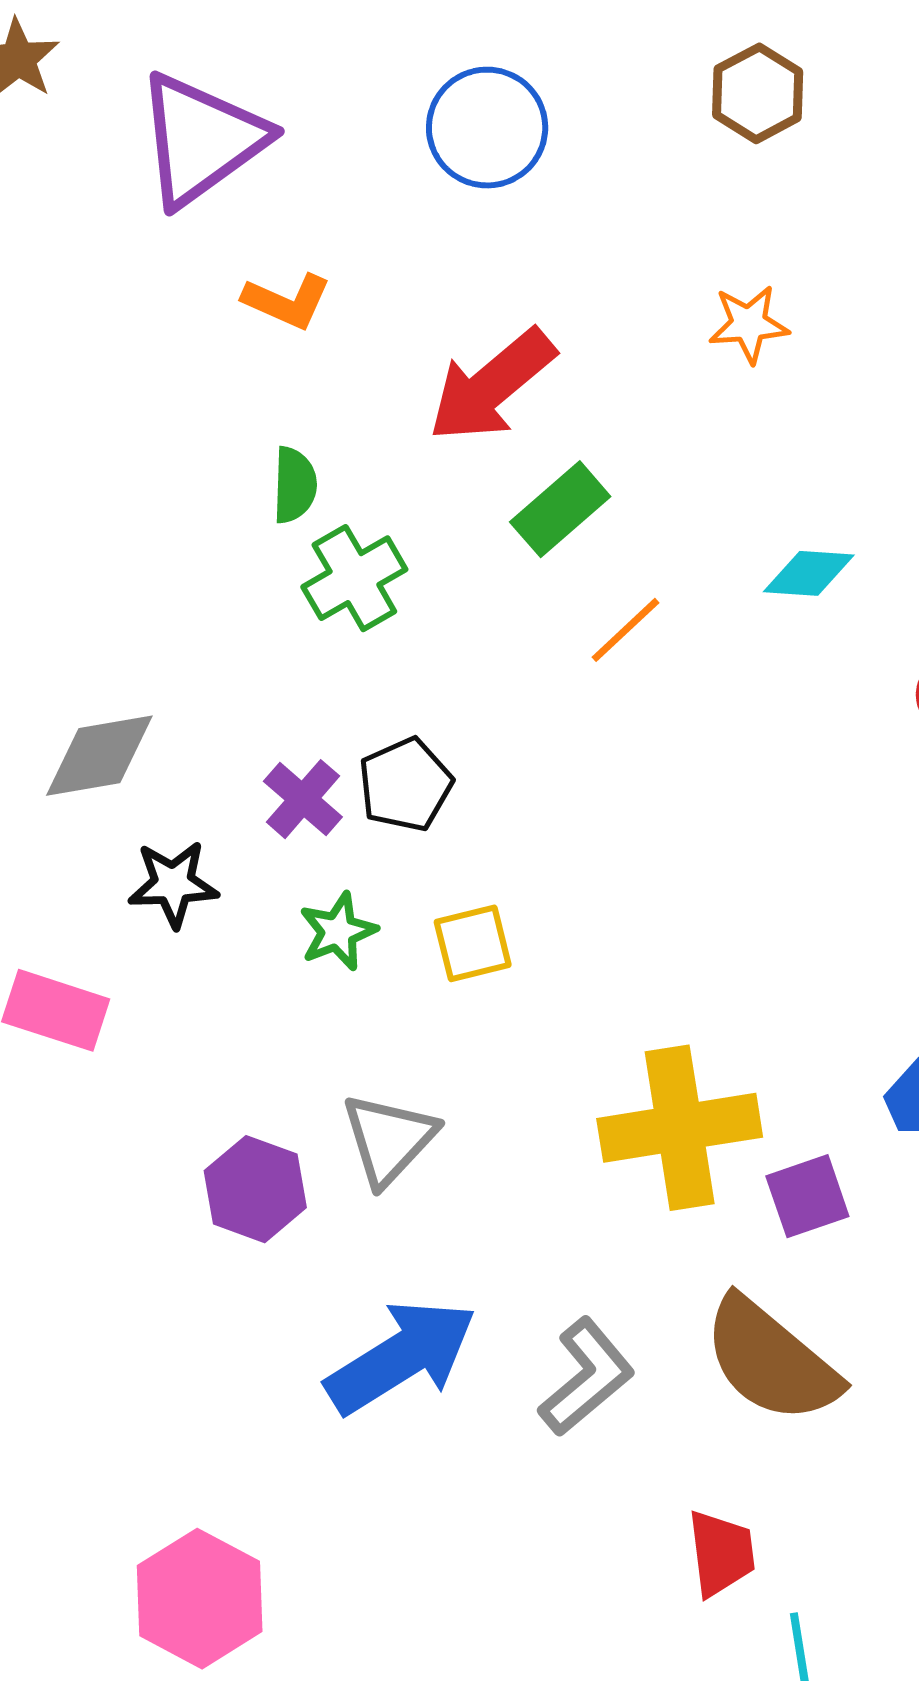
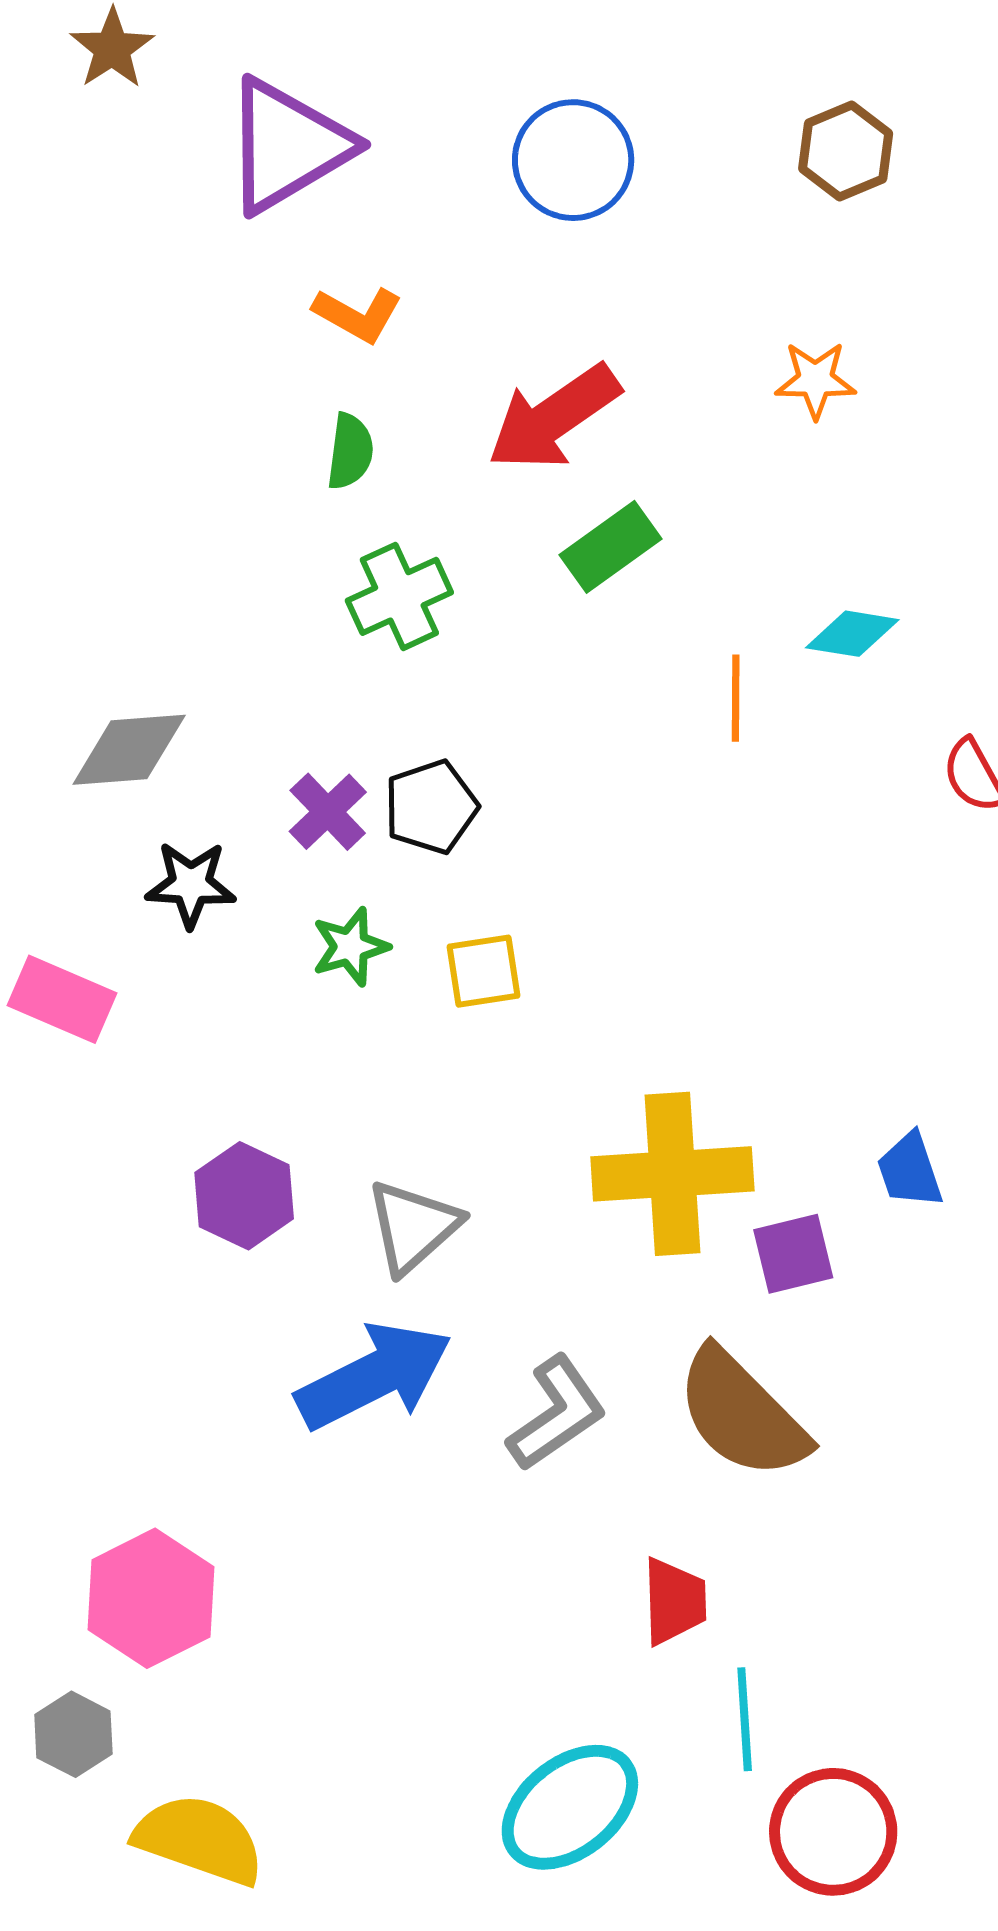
green semicircle: (295, 485) -> (350, 451), moved
orange line: (626, 630) -> (736, 698), moved, turned -52
gray triangle: (389, 1139) -> (413, 1227), moved

